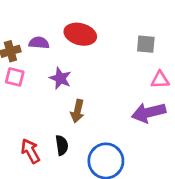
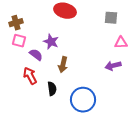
purple semicircle: (39, 43) -> (36, 55), moved, turned 32
purple arrow: (149, 113) -> (113, 66), size x0.7
red arrow: (30, 151) -> (30, 76), moved

